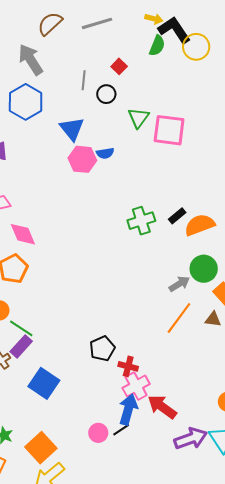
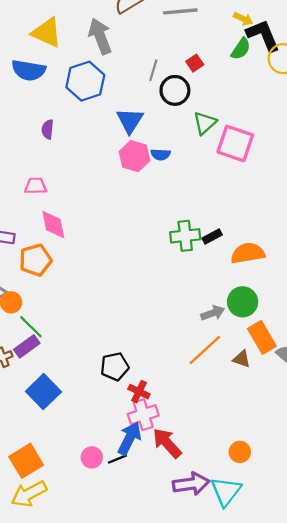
black circle: (106, 94) -> (175, 90), size x1.4
black rectangle: (177, 216) -> (212, 237), moved

